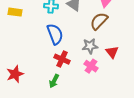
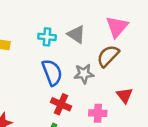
gray star: (90, 46) -> (84, 74), moved
pink cross: (91, 66) -> (98, 113), turned -32

